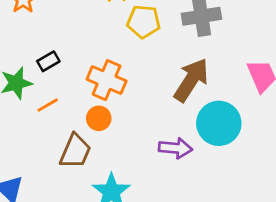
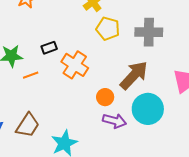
black rectangle: (48, 61) -> (49, 48), moved
orange circle: (99, 118) -> (105, 97), moved
brown trapezoid: (75, 151) -> (28, 125), moved

